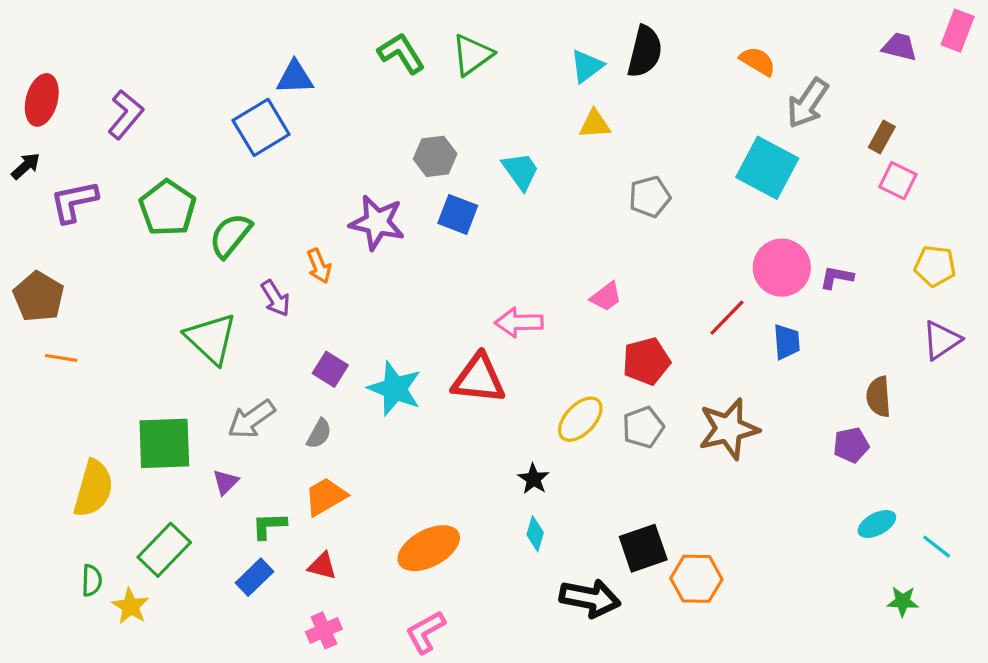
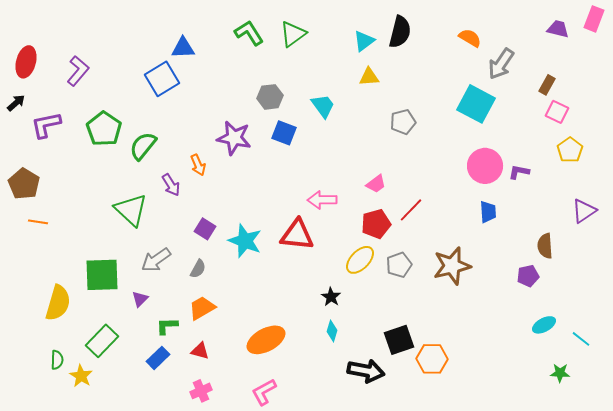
yellow pentagon: (935, 266) -> (570, 150), moved, turned 30
red line: (727, 318) -> (411, 210), moved
red pentagon: (646, 361) -> (376, 224), moved

